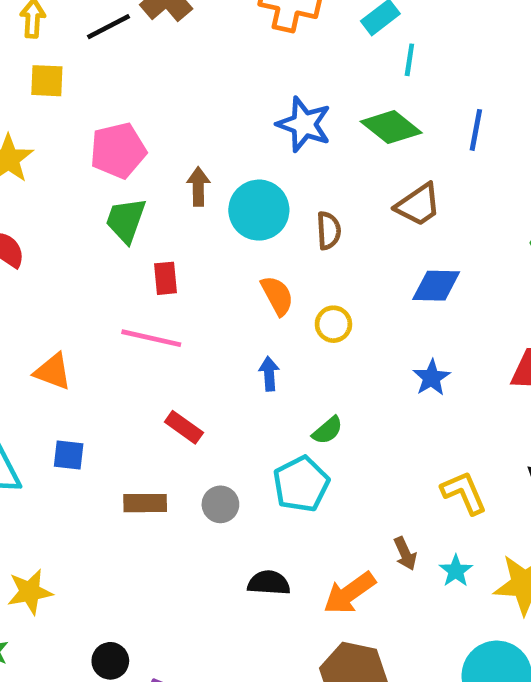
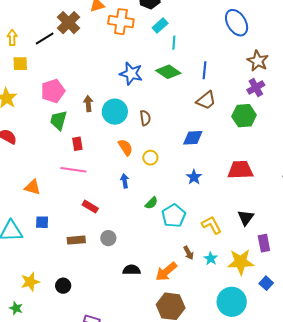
brown trapezoid: (418, 205) -> (206, 100), moved
cyan pentagon: (301, 484) -> (174, 216), moved
black circle: (110, 661) -> (63, 286), moved

